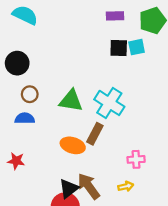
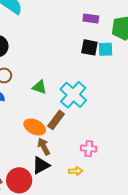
green triangle: (71, 101) -> (40, 87), size x0.7
brown arrow: (89, 186) -> (44, 146), moved, size x0.7
black triangle: (69, 189) -> (41, 165), moved

